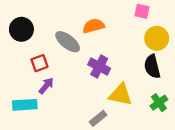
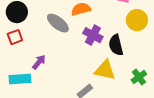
red square: (39, 63) -> (15, 37), moved
purple cross: (99, 66) -> (93, 35), moved
black semicircle: (152, 66) -> (116, 45), moved

